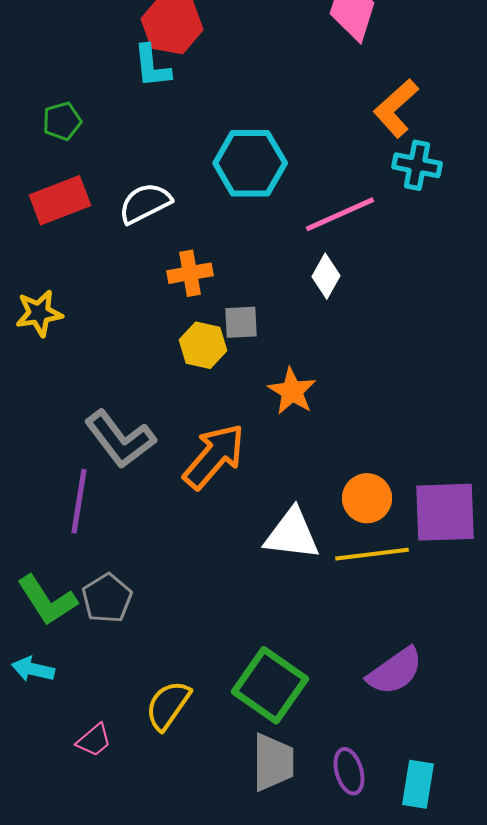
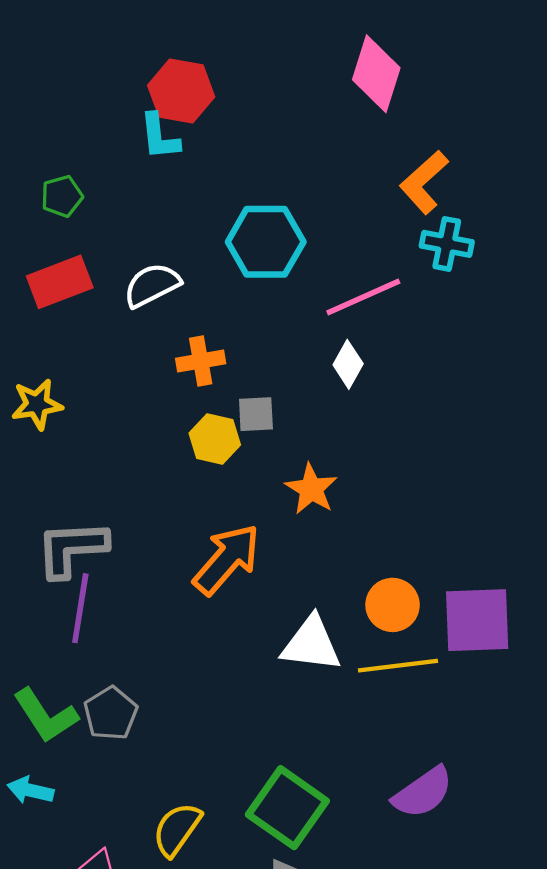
gray L-shape: (120, 439) -> (72, 549), moved, turned 124

